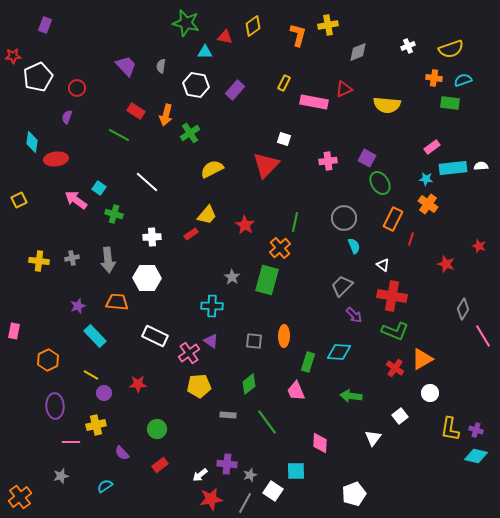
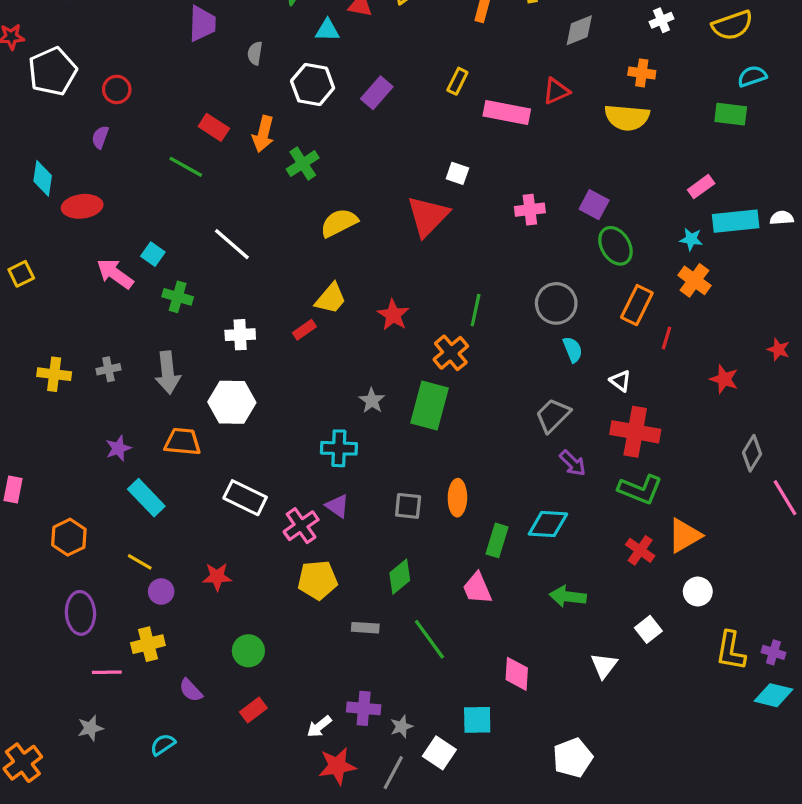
purple trapezoid: (126, 66) -> (202, 24), moved, turned 45
orange cross: (434, 78) -> (642, 73), moved

